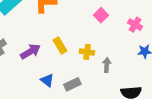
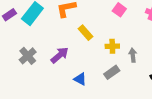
yellow rectangle: (60, 45) -> (86, 33), moved
gray rectangle: (72, 84) -> (112, 72), moved

